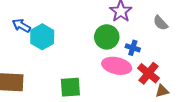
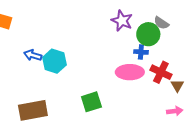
green circle: (107, 37) -> (148, 34), moved
brown triangle: (162, 91) -> (177, 86), turned -32

